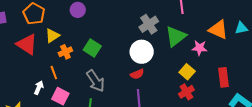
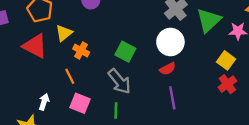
green square: (92, 48) -> (125, 52), moved
orange cross: (65, 52) -> (81, 51), turned -32
white arrow: (39, 88) -> (44, 102), moved

